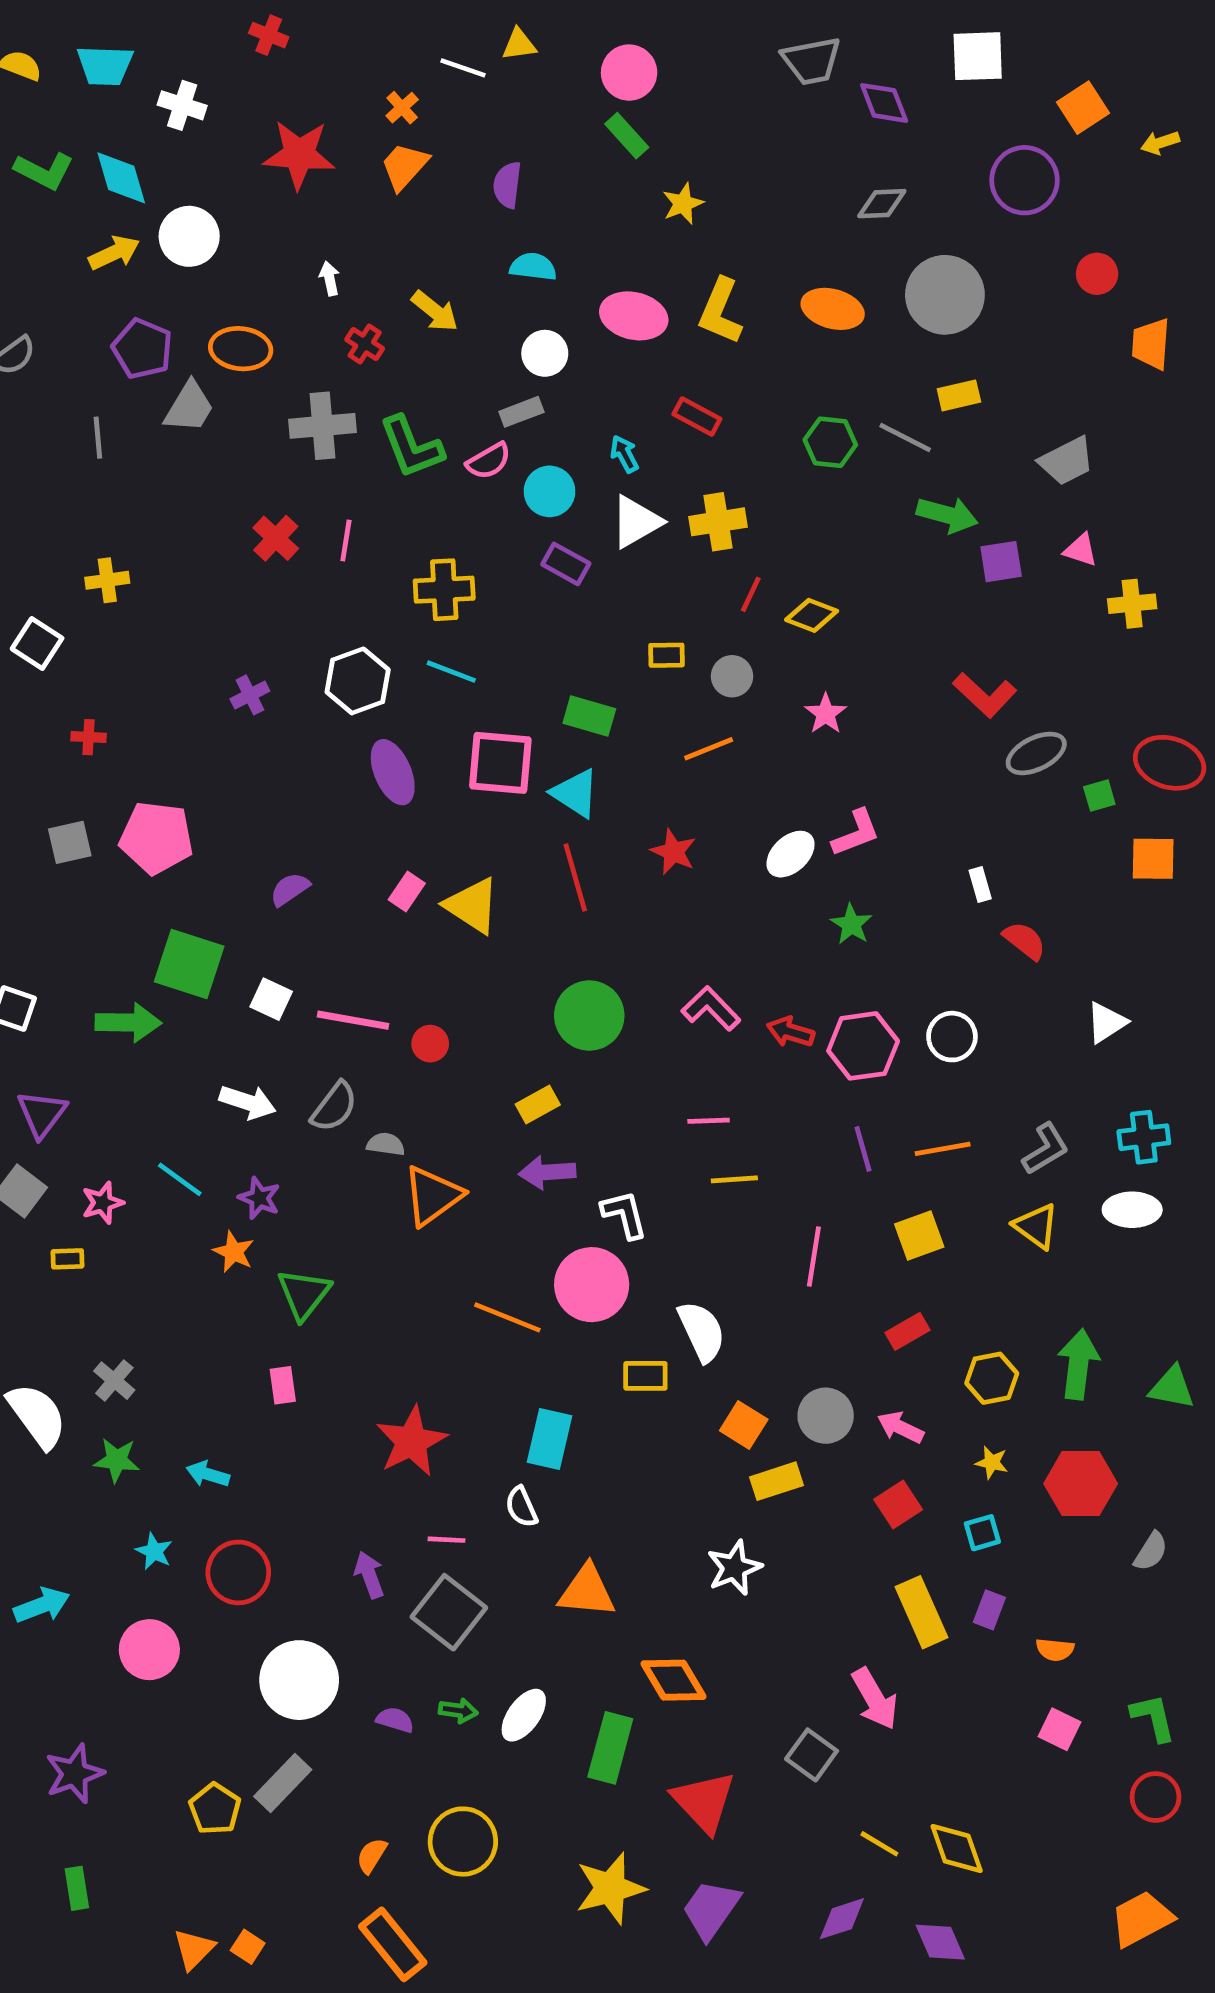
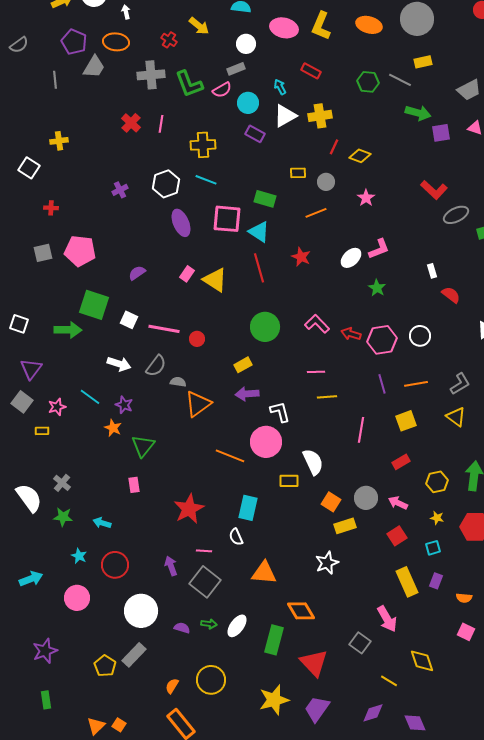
white arrow: (330, 278) -> (126, 12), moved
yellow diamond: (957, 1849) -> (422, 661), moved

